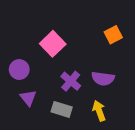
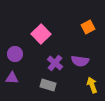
purple triangle: (28, 98) -> (12, 78), moved, turned -48
yellow arrow: (99, 111) -> (92, 85), moved

